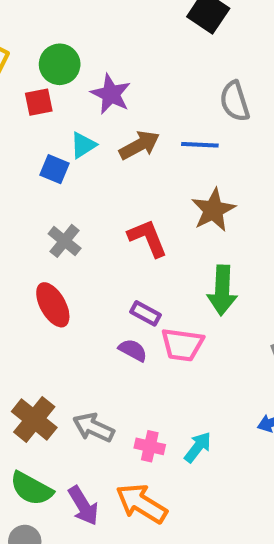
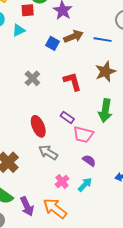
cyan triangle: (83, 145) -> (19, 30), moved
blue square: (55, 169) -> (53, 43), moved
red ellipse: (53, 305) -> (38, 126), moved
purple semicircle: (133, 350) -> (89, 161), moved
gray arrow: (93, 427) -> (48, 152), moved
pink cross: (150, 446) -> (62, 181), turned 32

